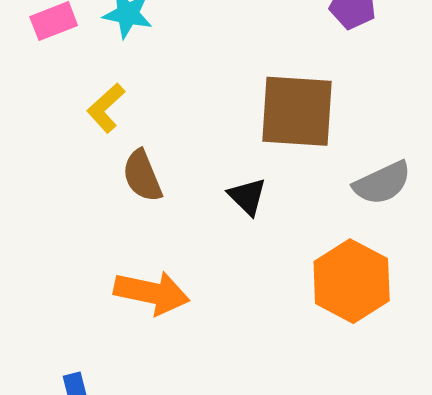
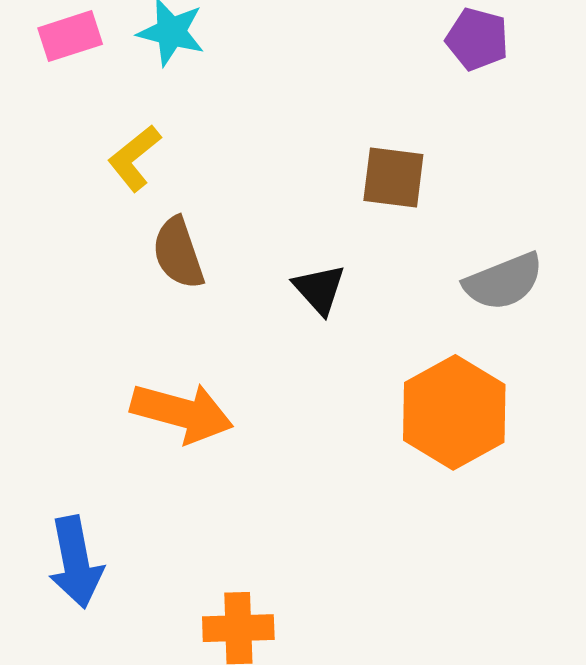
brown square: (297, 111) -> (393, 178), size x0.6

